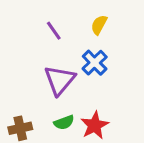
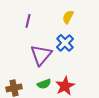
purple line: (54, 31) -> (28, 21), moved, turned 48

